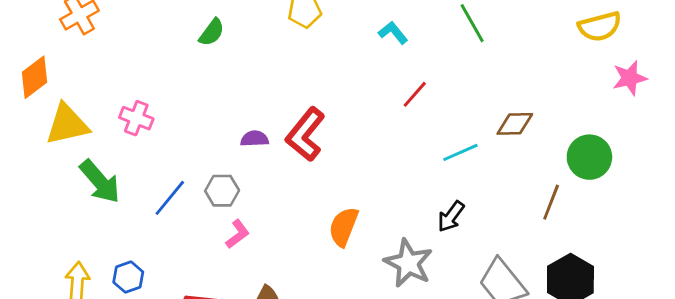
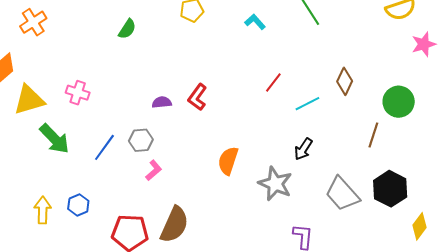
red line: (415, 94) -> (273, 82), moved
brown diamond: (515, 124) -> (345, 81), turned -60
red L-shape: (305, 134) -> (197, 97), size x0.7

